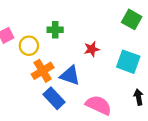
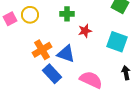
green cross: (55, 30) -> (67, 14), moved
yellow circle: (29, 46) -> (30, 15), moved

